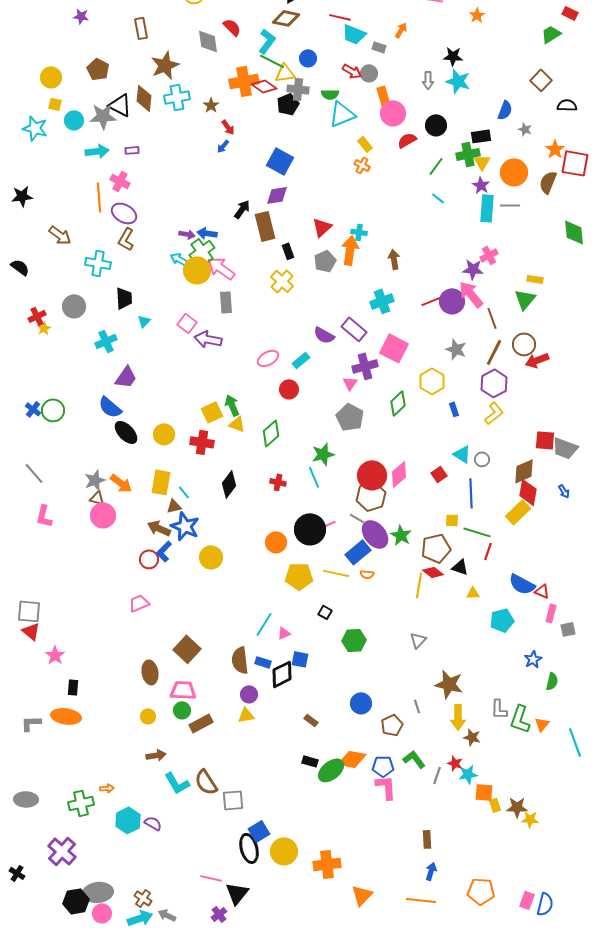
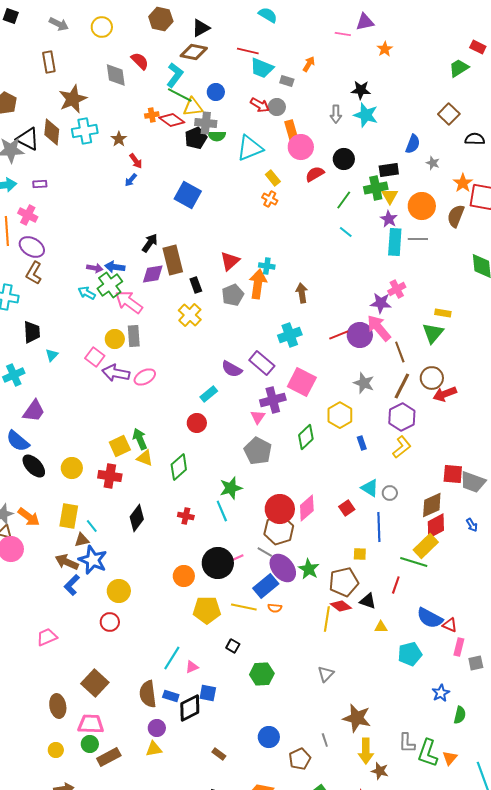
orange cross: (244, 81) -> (152, 115), size x0.5
green semicircle: (330, 94) -> (217, 136), moved
purple diamond: (277, 195) -> (153, 274), moved
yellow circle: (197, 270) -> (115, 339), moved, size x0.7
pink ellipse: (268, 358) -> (145, 377), moved
red diamond: (528, 492) -> (436, 526), turned 52
green line: (477, 532) -> (414, 562), moved
red circle: (149, 559) -> (110, 622), moved

